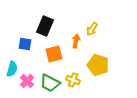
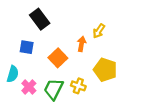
black rectangle: (45, 26) -> (40, 19), moved, turned -60
orange square: (54, 54) -> (58, 58), turned -30
green trapezoid: (50, 83) -> (54, 89), turned 90

